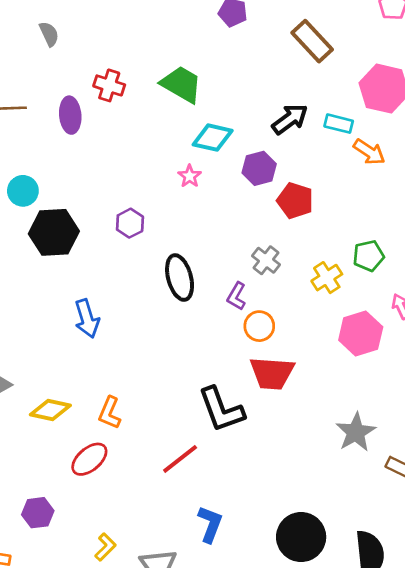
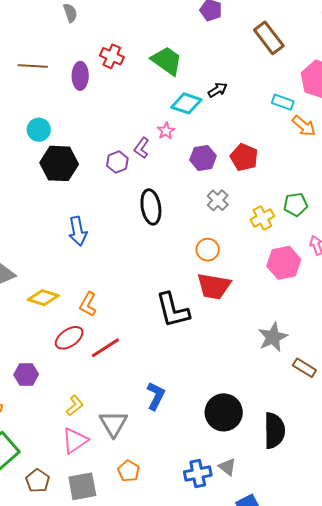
black arrow: (290, 119) -> (217, 90), moved, size x0.7
purple hexagon: (259, 168) -> (203, 158), moved
purple L-shape: (236, 296) -> (142, 148), moved
red line: (180, 459) -> (105, 348), moved

